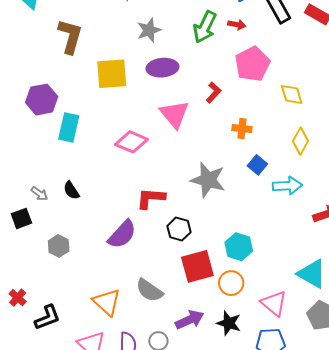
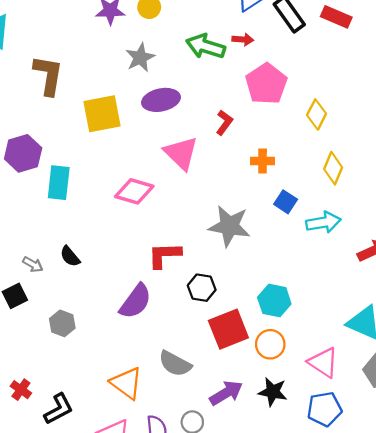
green arrow: (205, 27) -> (206, 46), turned 88
yellow diamond: (292, 94) -> (317, 114), turned 50

